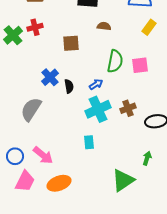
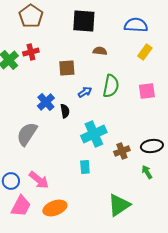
pink square: (140, 65) -> (147, 91), moved
blue arrow: (96, 84) -> (85, 92), moved
brown cross: (128, 108) -> (122, 151), moved
green arrow: (147, 158) -> (147, 172), moved, turned -48

